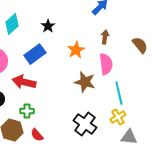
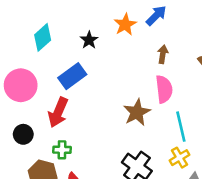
orange star: (76, 50) -> (125, 25), moved
red arrow: (24, 82) -> (58, 112), turned -80
brown star: (85, 82) -> (137, 112), turned 30

